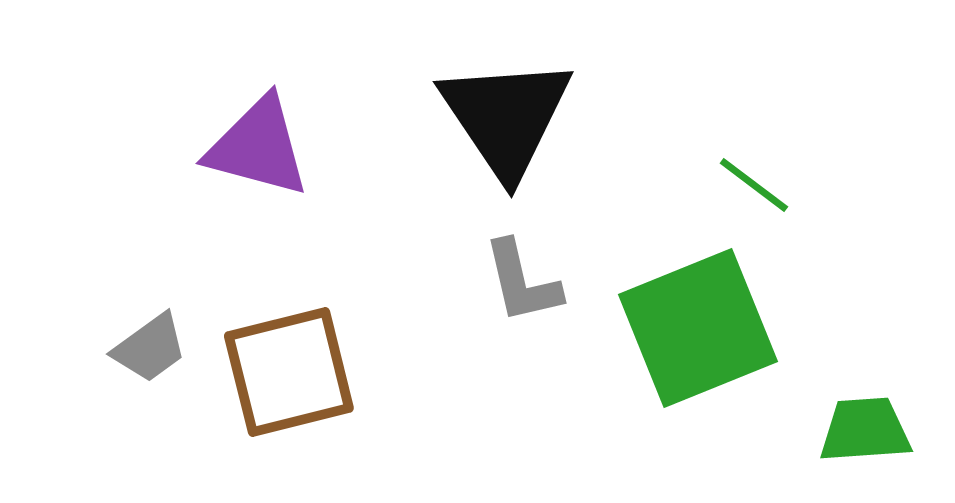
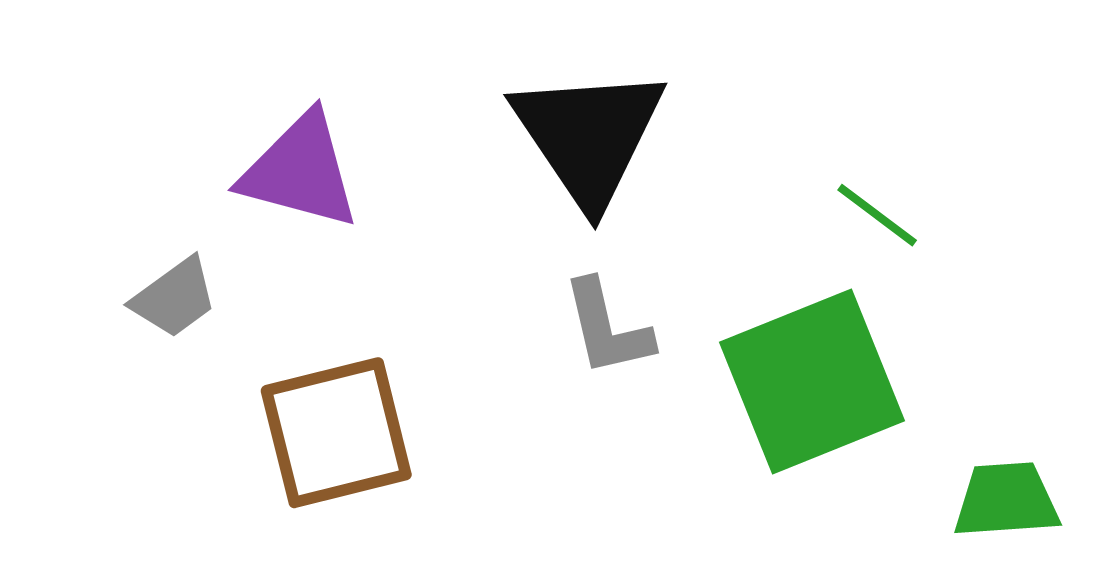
gray trapezoid: (150, 348) -> (174, 298), moved

